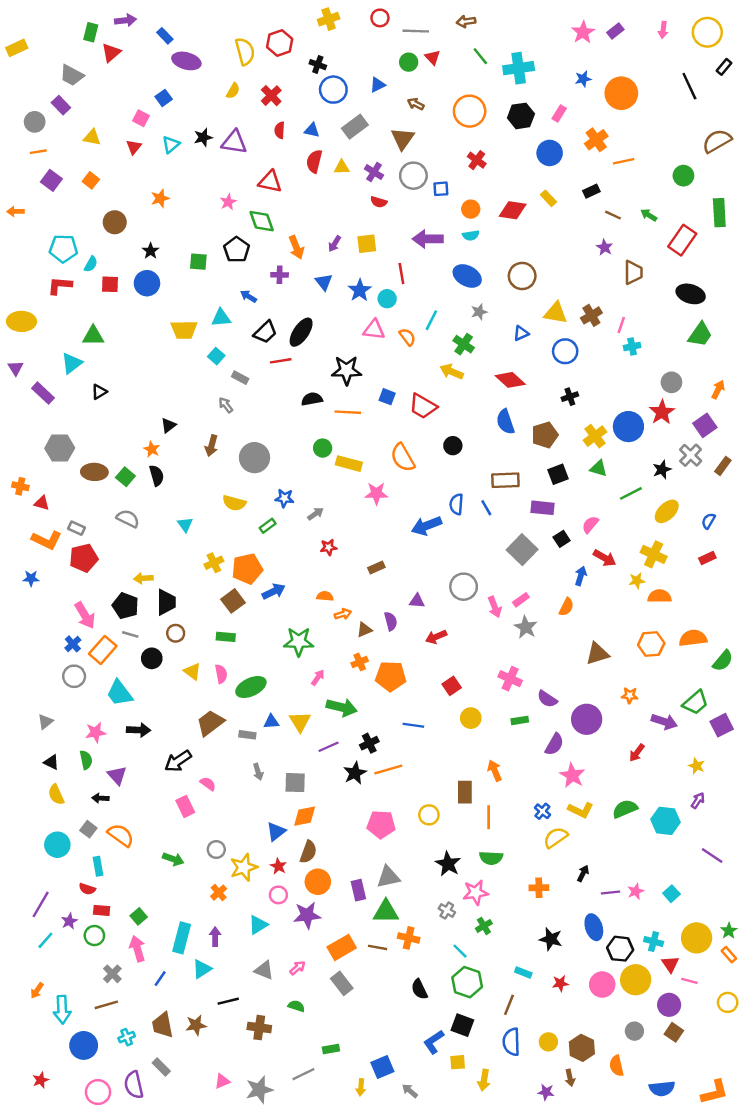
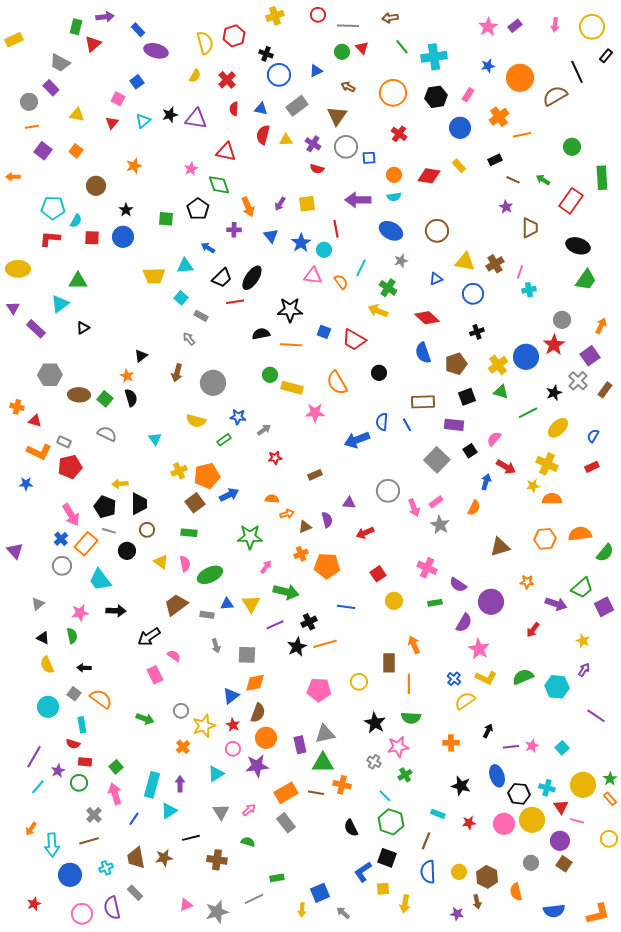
brown semicircle: (717, 141) -> (555, 96), moved
purple triangle: (117, 775) -> (15, 551), moved
gray triangle: (264, 970) -> (221, 812), turned 36

